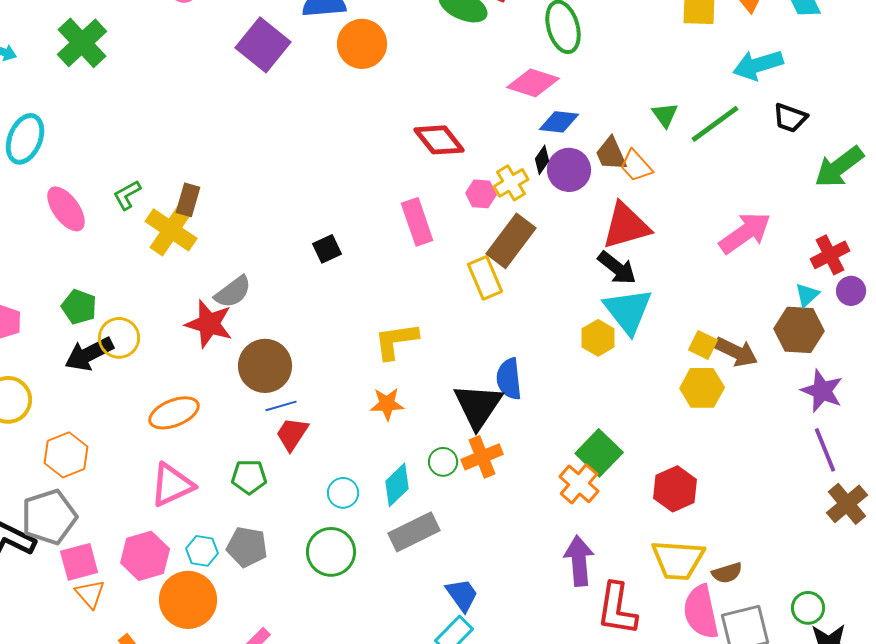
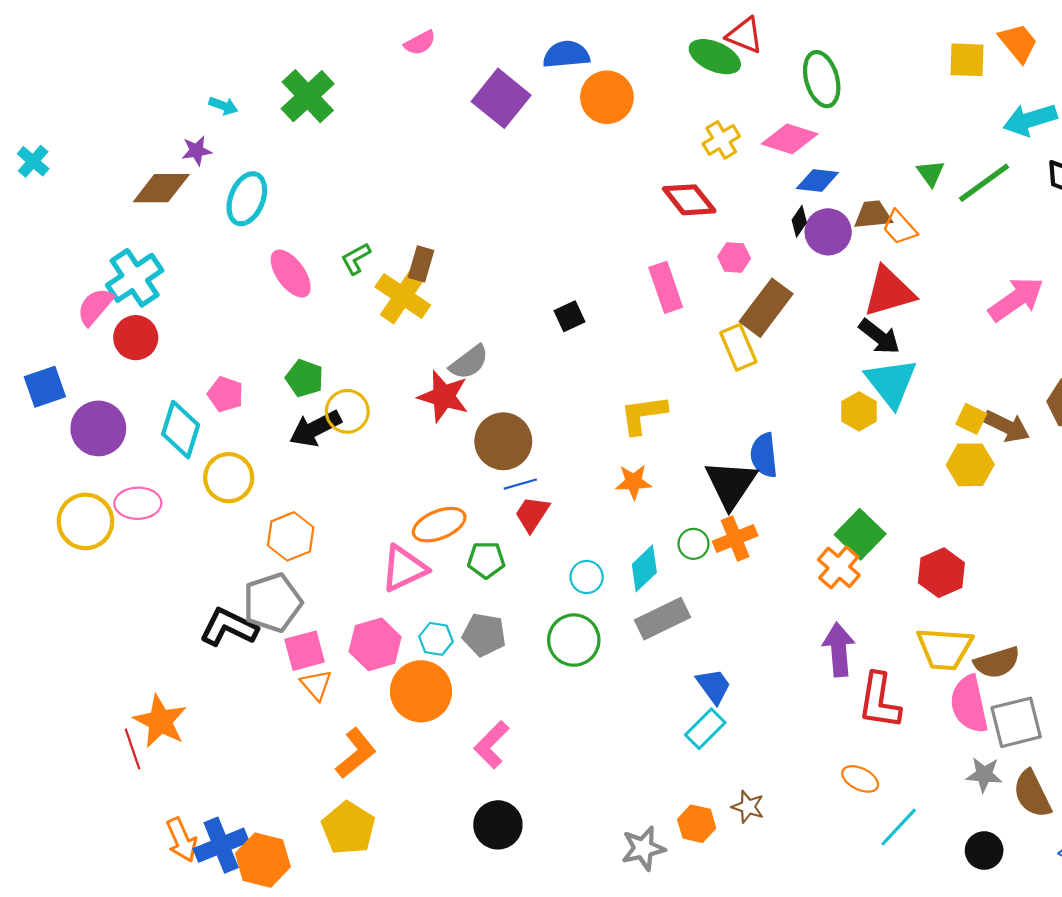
brown trapezoid: (611, 154) -> (873, 215), turned 108
yellow cross: (511, 183) -> (721, 140), moved
orange ellipse: (174, 413) -> (439, 525), moved
brown semicircle: (727, 573) -> (997, 662), size x1.4

